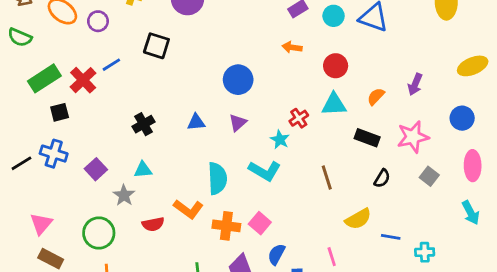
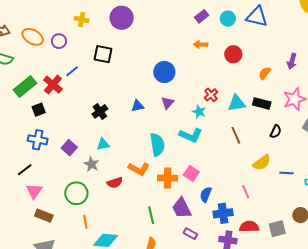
cyan triangle: (334, 104) -> (237, 103), moved
black line: (21, 163) -> (25, 170), moved

